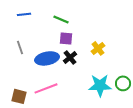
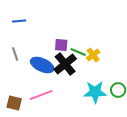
green line: (61, 19) -> (78, 52), moved
black cross: (70, 57) -> (65, 64), size x1.6
blue ellipse: (47, 58) -> (42, 65), turned 35

